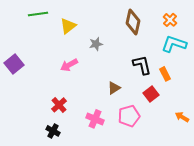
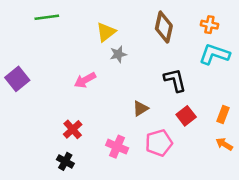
orange cross: (170, 20) -> (209, 25), turned -32
yellow triangle: (68, 26) -> (106, 32), moved
orange rectangle: (165, 74) -> (223, 115), moved, turned 48

